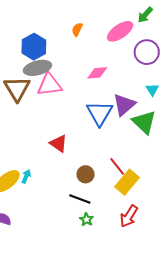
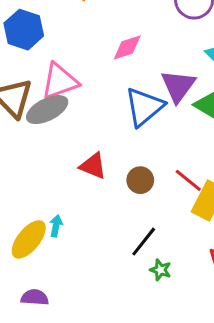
gray ellipse: (37, 68) -> (47, 110), moved
blue triangle: (100, 113) -> (144, 107), turned 32
brown circle: (86, 174) -> (140, 180), moved
black line: (80, 199) -> (144, 242), turned -60

